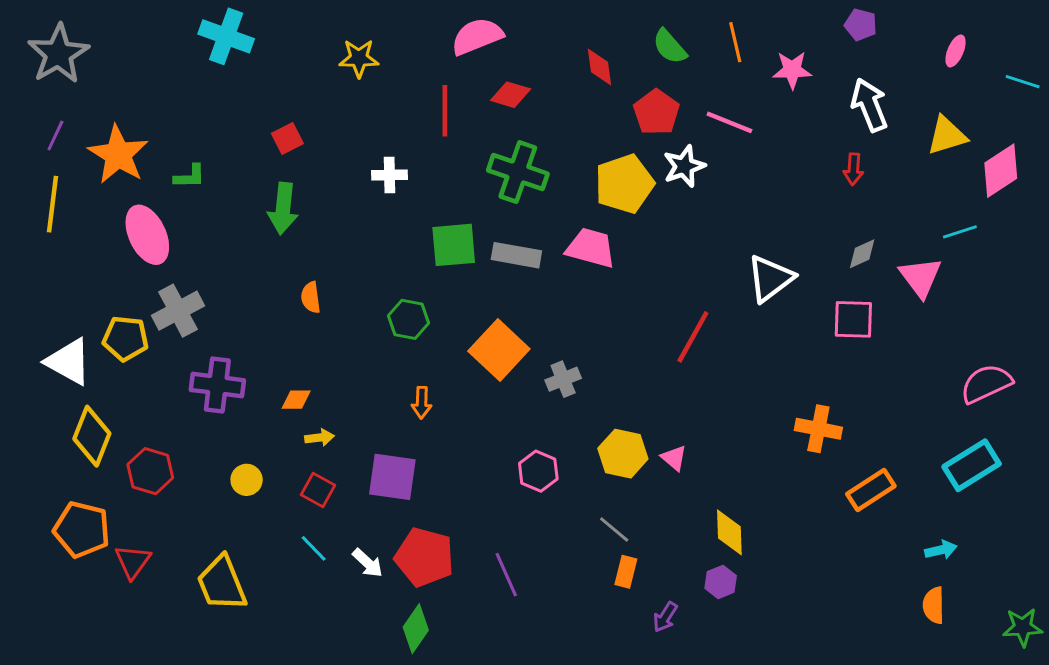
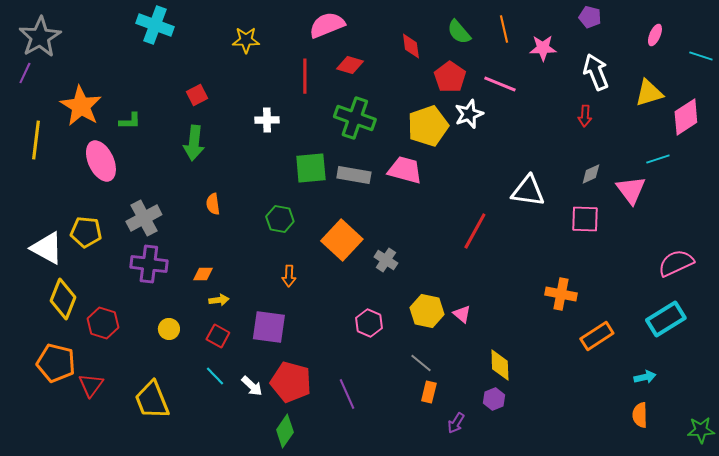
purple line: (55, 136) -> (25, 73), moved
white triangle: (770, 279) -> (528, 191), turned 45
gray cross: (178, 311) -> (144, 218), moved
gray cross: (563, 379) -> (386, 260), turned -35

